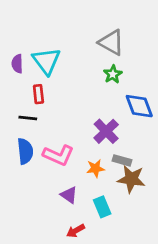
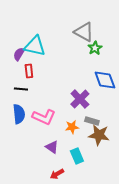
cyan triangle: (46, 61) -> (35, 46), turned -40
purple semicircle: (17, 64) -> (19, 54), moved, turned 32
green star: (113, 74) -> (95, 48), moved

